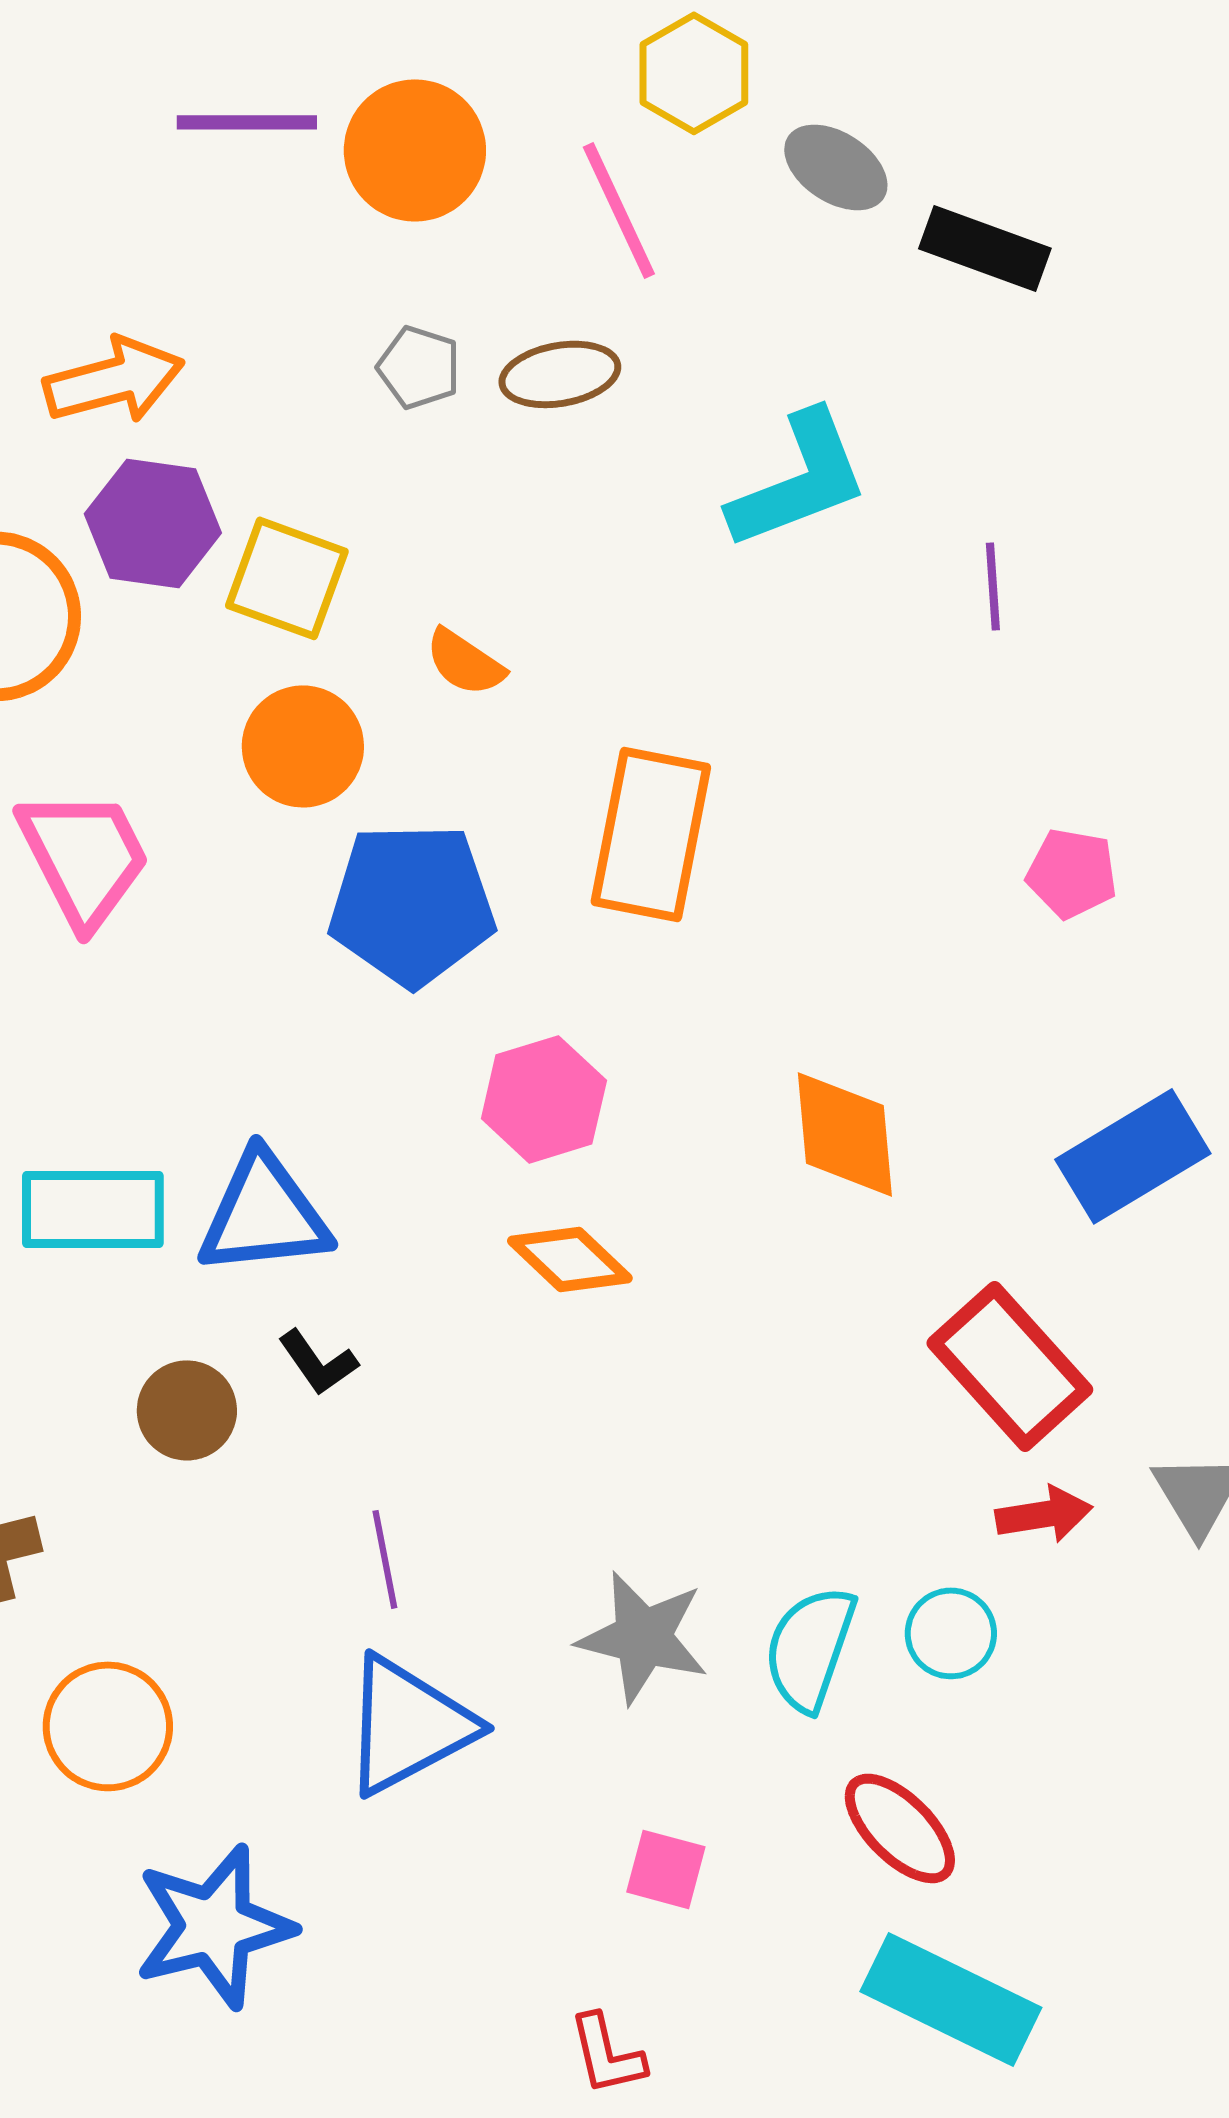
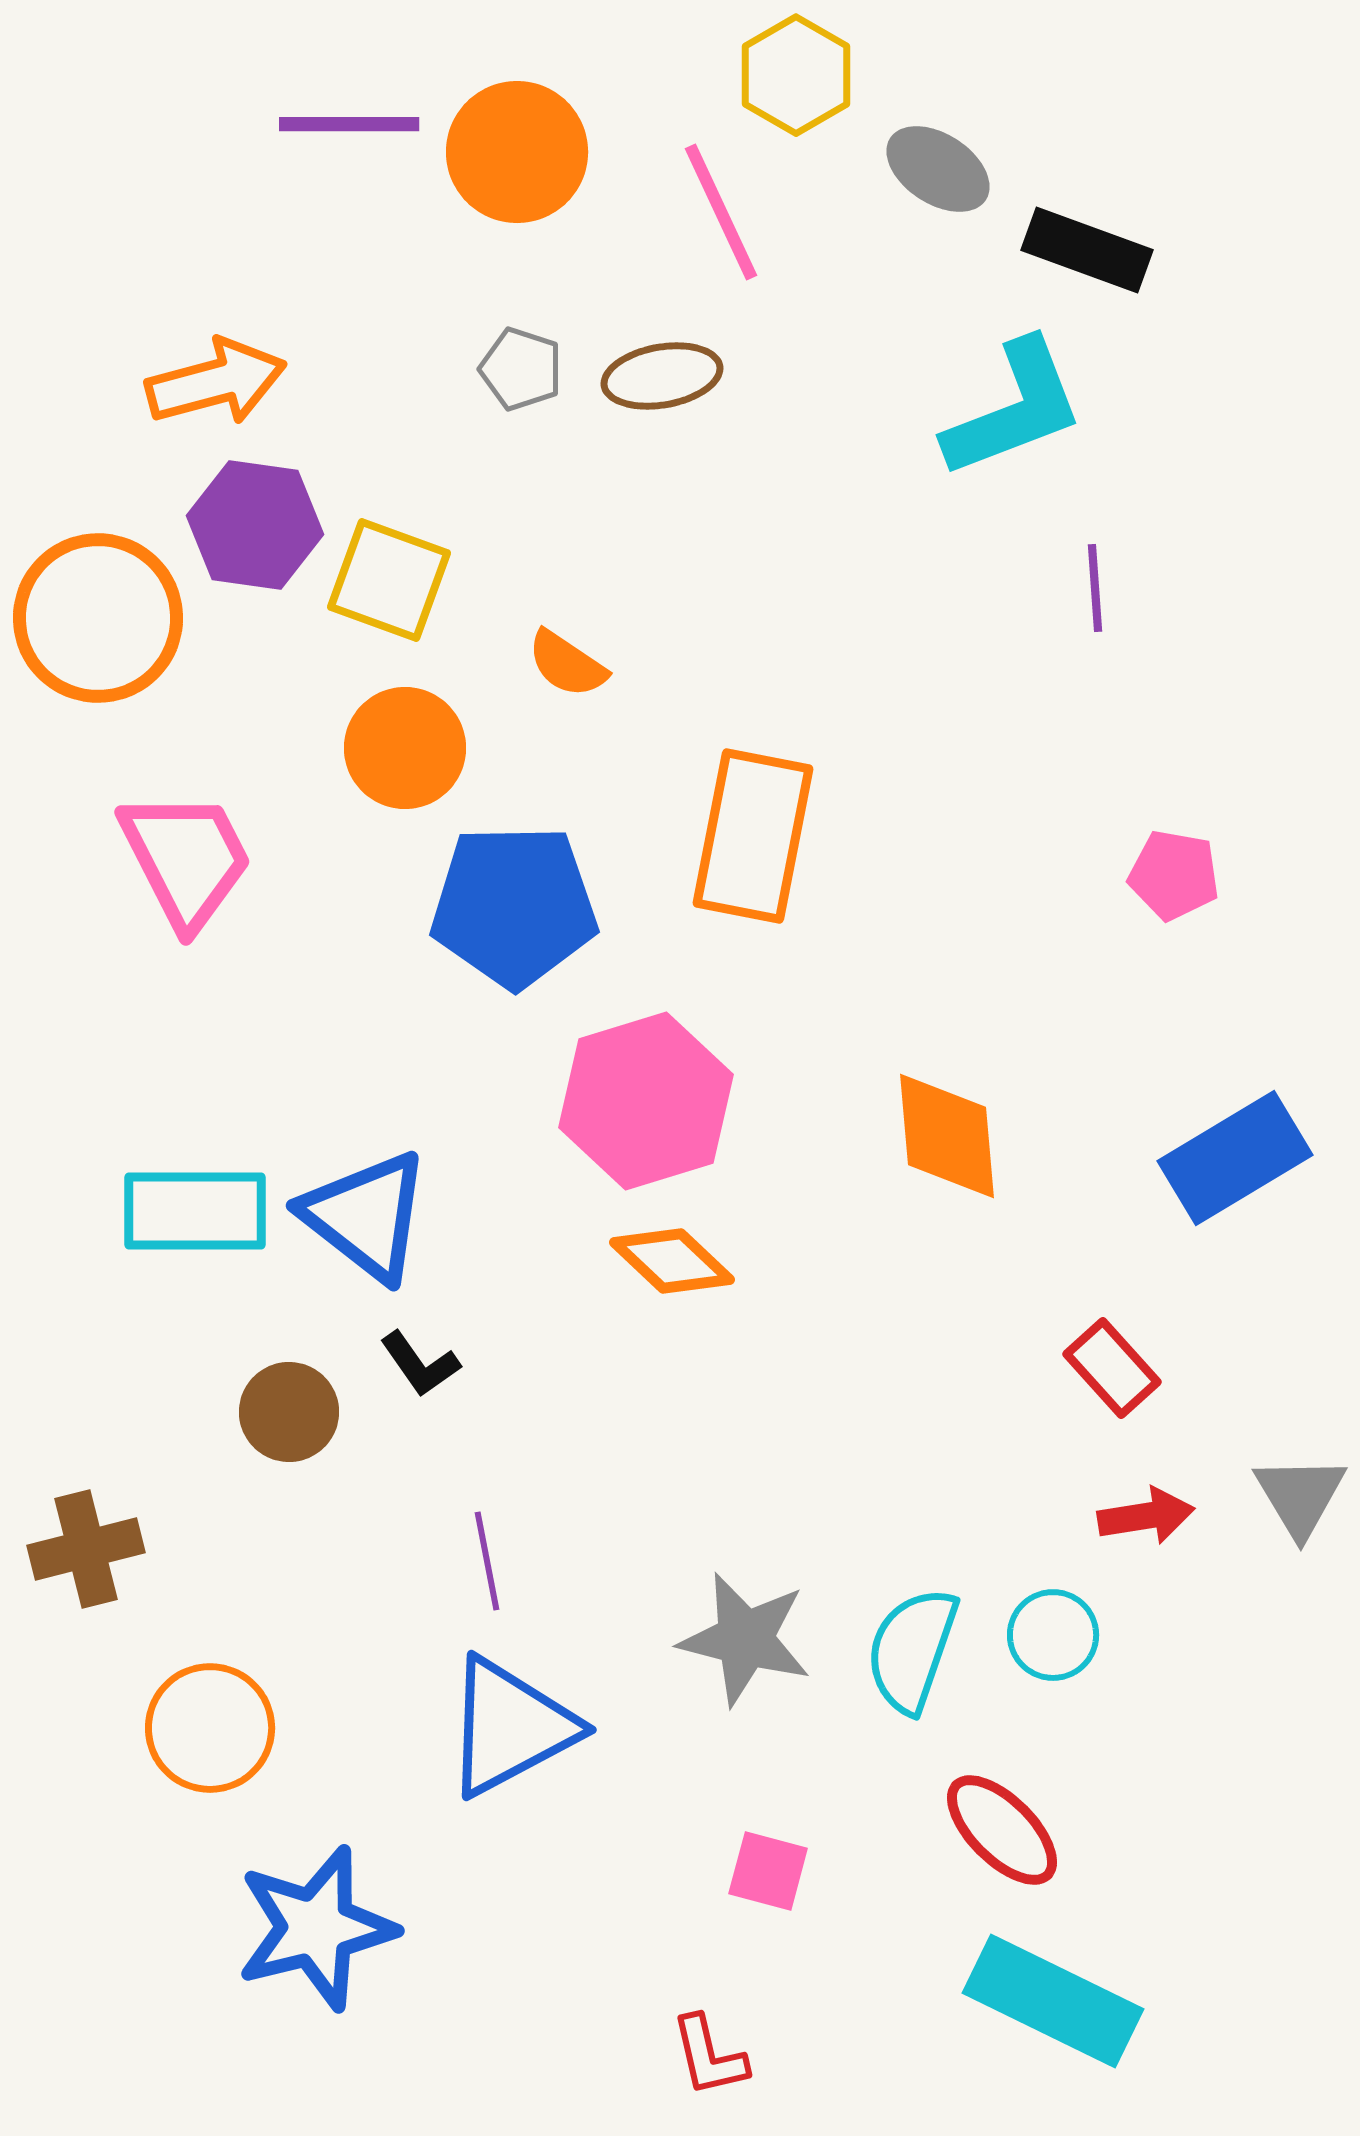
cyan L-shape: (799, 480) -> (1014, 409), moved
pink hexagon: (544, 1099) -> (646, 1101), size x1.4
blue triangle: (264, 1214) -> (366, 1216), turned 44
red rectangle: (1010, 1366) -> (1112, 1368), size x0.6

